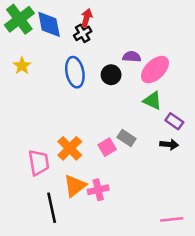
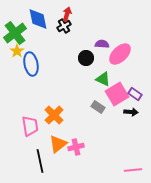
green cross: (19, 19) -> (15, 33), moved
blue ellipse: (75, 72) -> (31, 64), moved
green triangle: (152, 101) -> (103, 79), moved
pink square: (107, 147) -> (117, 94), moved, size x1.6

